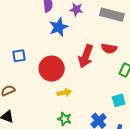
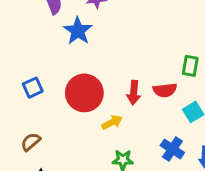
red semicircle: (109, 49) -> (165, 90), moved
red arrow: (86, 56) -> (134, 93), moved, size x0.7

